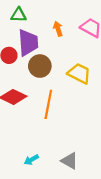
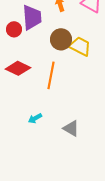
brown circle: (40, 66) -> (61, 39), moved
cyan arrow: (31, 160) -> (35, 118), moved

